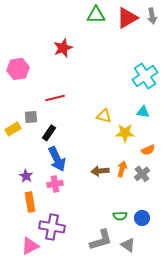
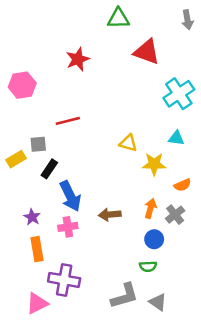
red triangle: (127, 18) -> (147, 52), moved, turned 50
black rectangle: (49, 133) -> (49, 169), moved
brown arrow: (100, 171) -> (110, 215), moved
blue circle: (142, 218) -> (154, 239), moved

